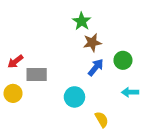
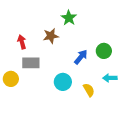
brown star: (92, 43) -> (51, 36), moved
red arrow: (15, 61) -> (22, 42), moved, turned 112
yellow semicircle: (102, 119) -> (89, 90), moved

